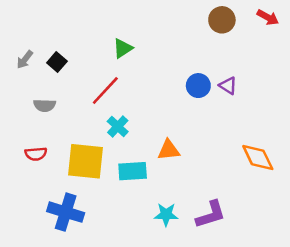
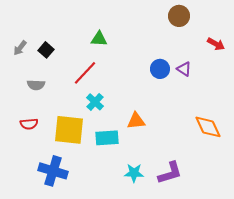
red arrow: (268, 17) -> (216, 44), moved
green triangle: (123, 48) -> (99, 39), turned 36

